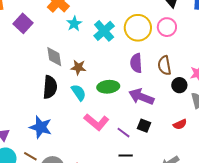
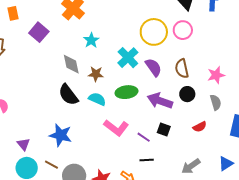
cyan star: (74, 24) -> (91, 40), moved
cyan cross: (104, 31) -> (128, 58), moved
purple semicircle: (136, 63) -> (153, 67), turned 150
black circle: (179, 85) -> (187, 94), moved
black semicircle: (50, 87) -> (68, 95), turned 140
cyan semicircle: (79, 93) -> (97, 99), turned -30

